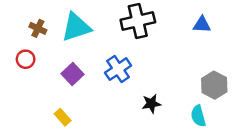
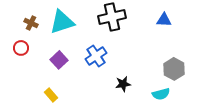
cyan semicircle: (198, 116) -> (161, 94), turned -90

